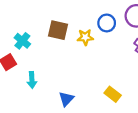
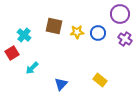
blue circle: (107, 23) -> (98, 33), moved
cyan arrow: (32, 80) -> (32, 68), turned 48

